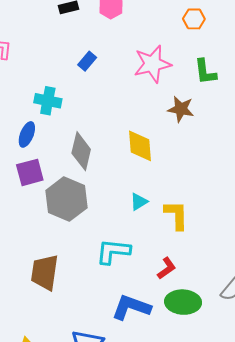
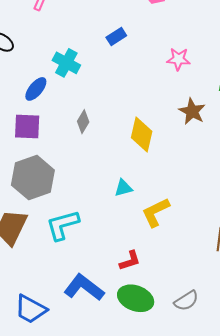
pink star: (152, 64) -> (178, 59), size x0.6
gray diamond: (81, 151) -> (83, 122), size x0.6
gray hexagon: (66, 199) -> (33, 178), moved
yellow L-shape: (176, 215) -> (156, 212), turned -132
cyan L-shape: (113, 251) -> (63, 225), moved, turned -39

